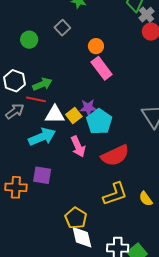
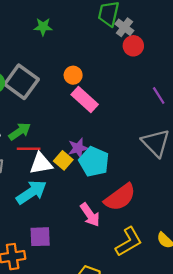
gray square: (62, 28) -> (21, 82), moved, size x1.8
red line: (36, 99) -> (29, 149), moved
pink arrow: (78, 147) -> (90, 215), moved

